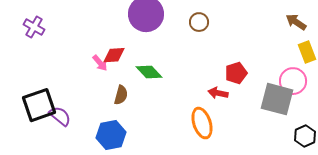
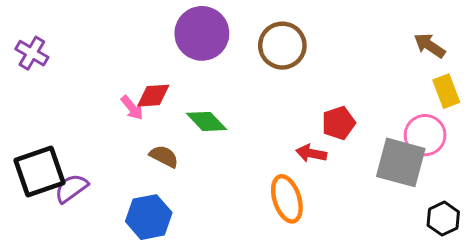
brown circle: (199, 22) -> (282, 46), size x1.6
brown semicircle: (121, 95) -> (164, 156), turned -78
purple semicircle: (60, 116) -> (71, 188), turned -75

